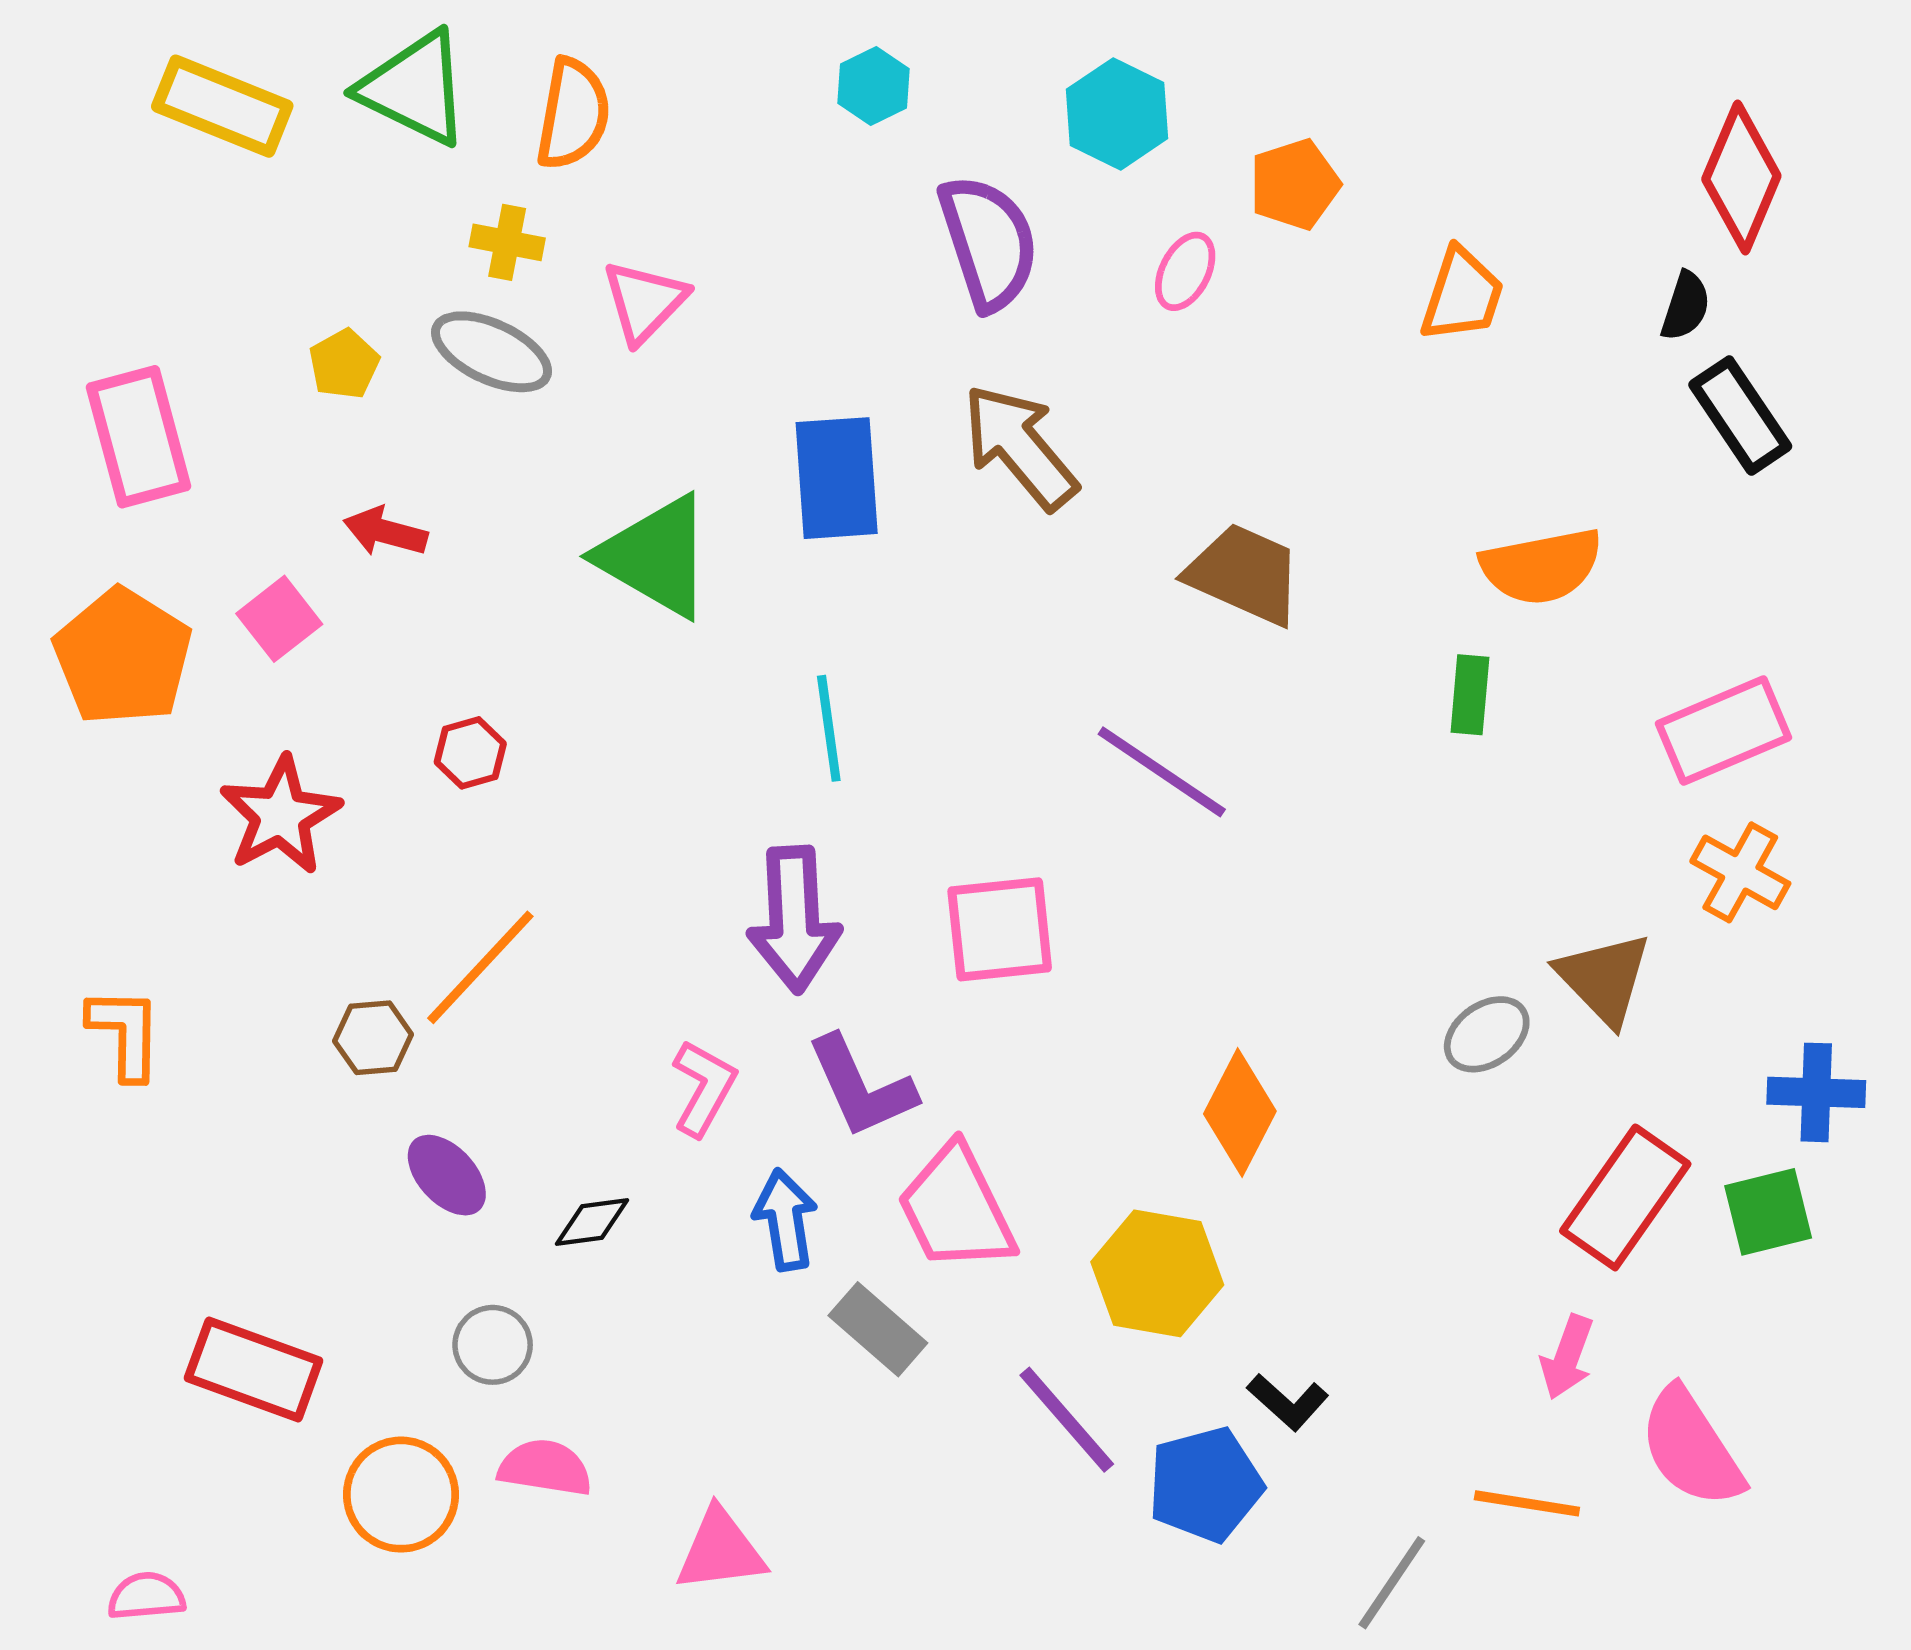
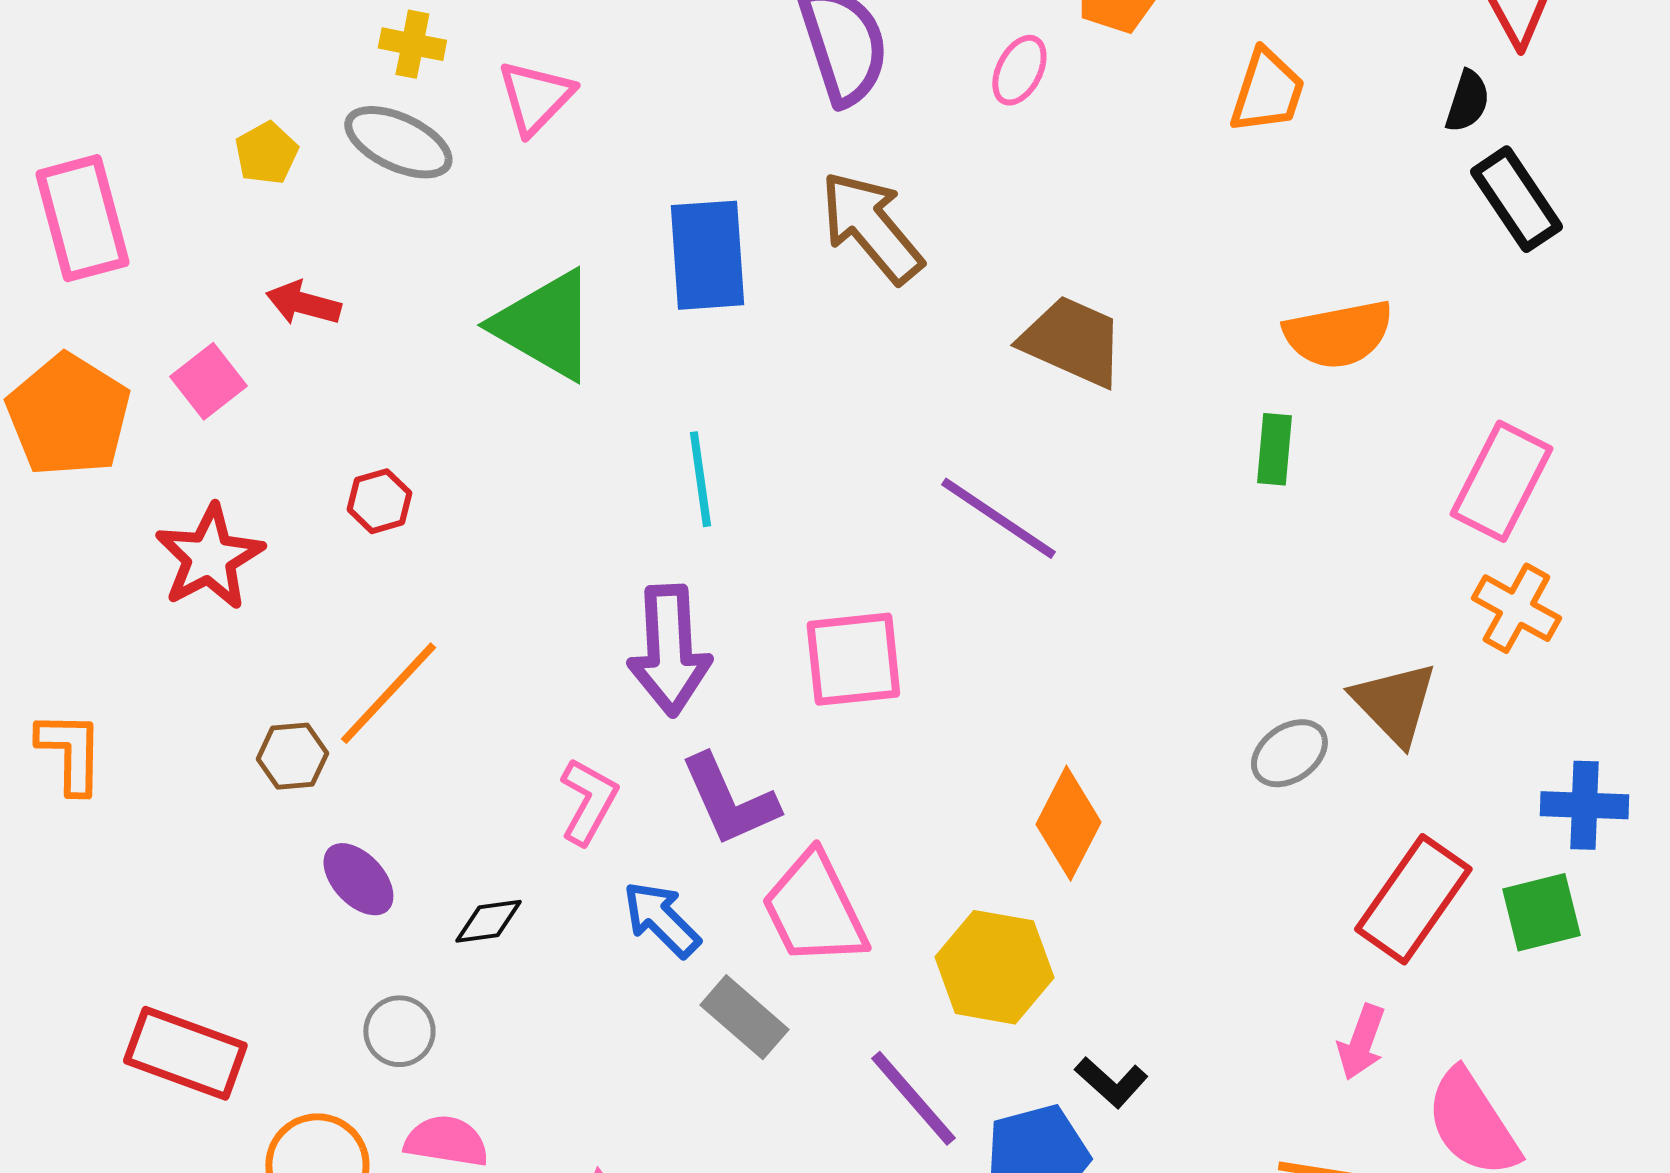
pink rectangle: (1724, 731) -> (1501, 481), turned -40
blue arrow: (785, 1220) -> (661, 919), turned -36

